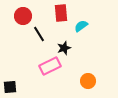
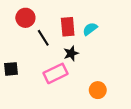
red rectangle: (61, 13) -> (68, 27), moved
black square: (10, 87) -> (11, 69), moved

